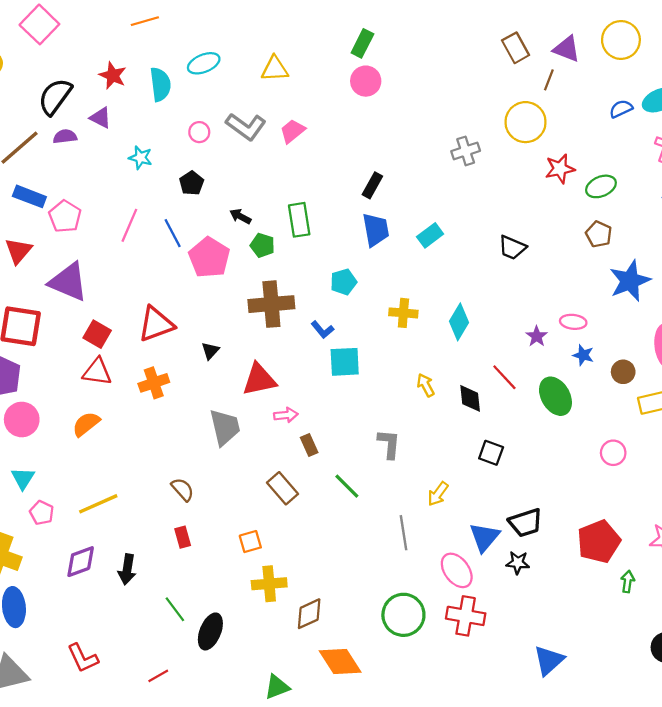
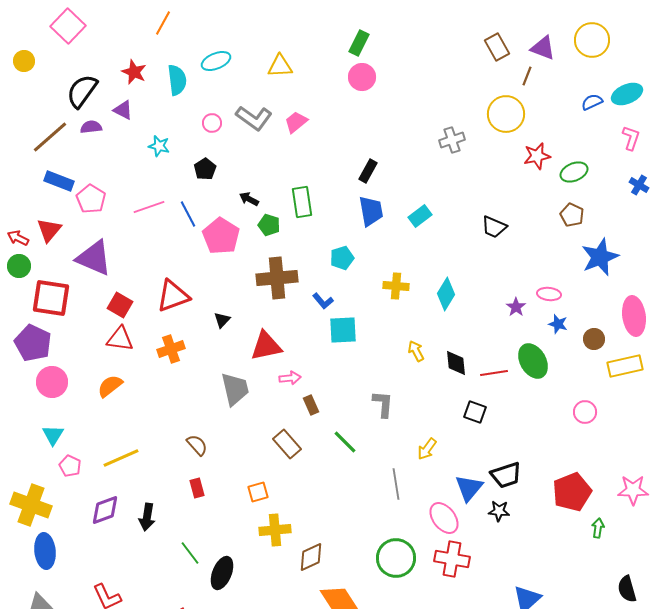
orange line: (145, 21) -> (163, 23), turned -45
pink line: (129, 225) -> (149, 207), turned 48
red line: (504, 377) -> (494, 373), moved, turned -56

